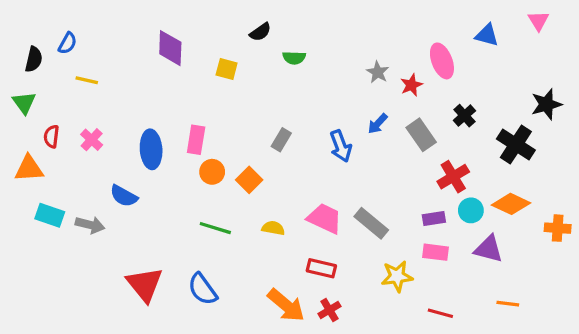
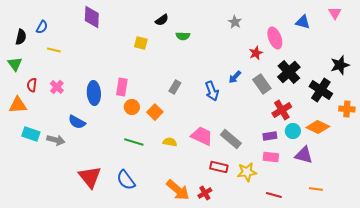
purple diamond: (170, 48) -> (92, 17), moved
gray star: (378, 72) -> (235, 22), moved
black cross: (464, 116) -> (289, 72), size x1.6
orange cross: (558, 228) -> (347, 109), moved
red rectangle: (321, 268) -> (219, 167), moved

